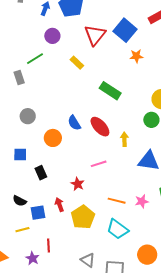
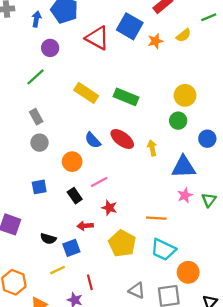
red triangle: (95, 35) -> (97, 38), turned -30
orange star: (136, 56) -> (155, 41), moved
yellow rectangle: (77, 63) -> (86, 93), moved, size x1.5
gray rectangle: (19, 78) -> (36, 117), moved
pink line: (99, 164) -> (99, 182), moved
black rectangle: (41, 173) -> (75, 196), moved
pink star: (142, 201) -> (185, 195), moved
red arrow: (59, 205) -> (85, 226), moved, turned -64
orange circle: (147, 255) -> (188, 272), moved

